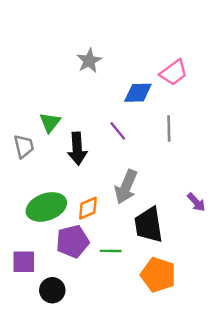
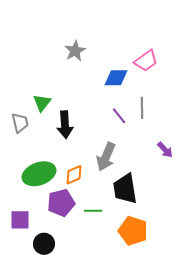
purple line: (118, 131) -> (119, 116), moved
purple arrow: (196, 202) -> (165, 150), moved

